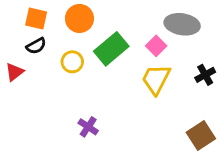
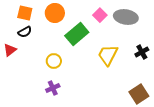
pink square: (156, 46) -> (100, 15), moved
yellow circle: (72, 62) -> (54, 61), moved
purple cross: (88, 127) -> (53, 88), moved, turned 32

